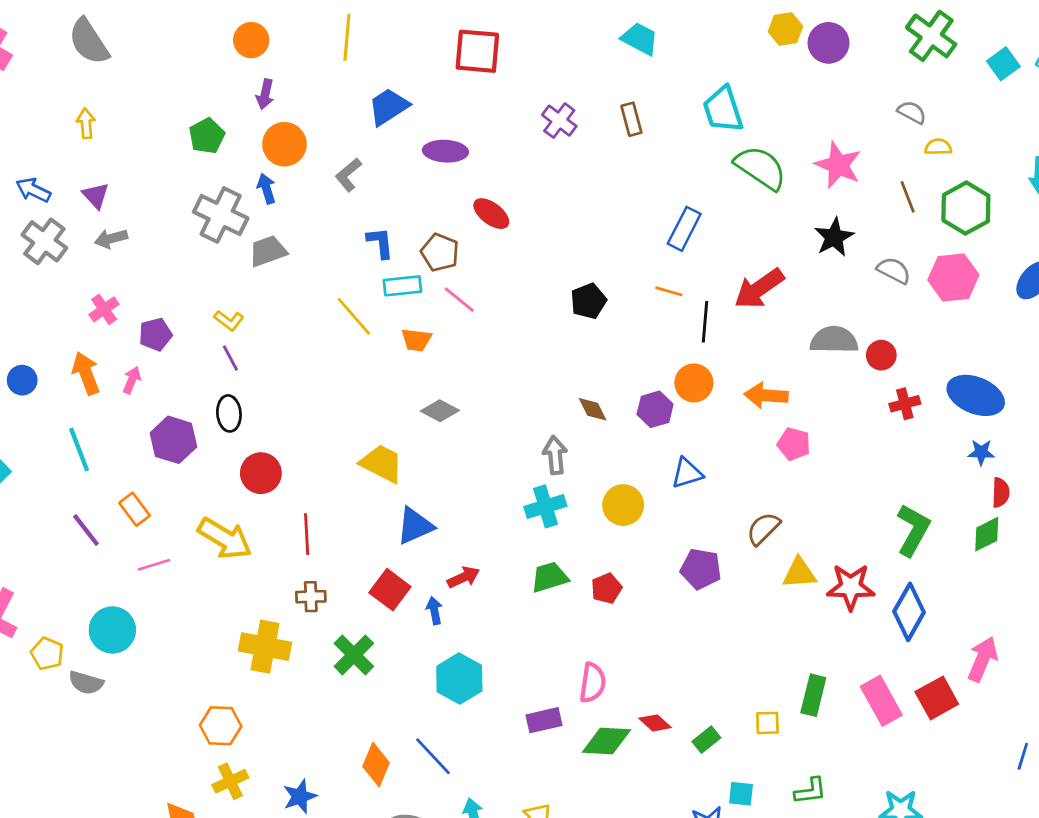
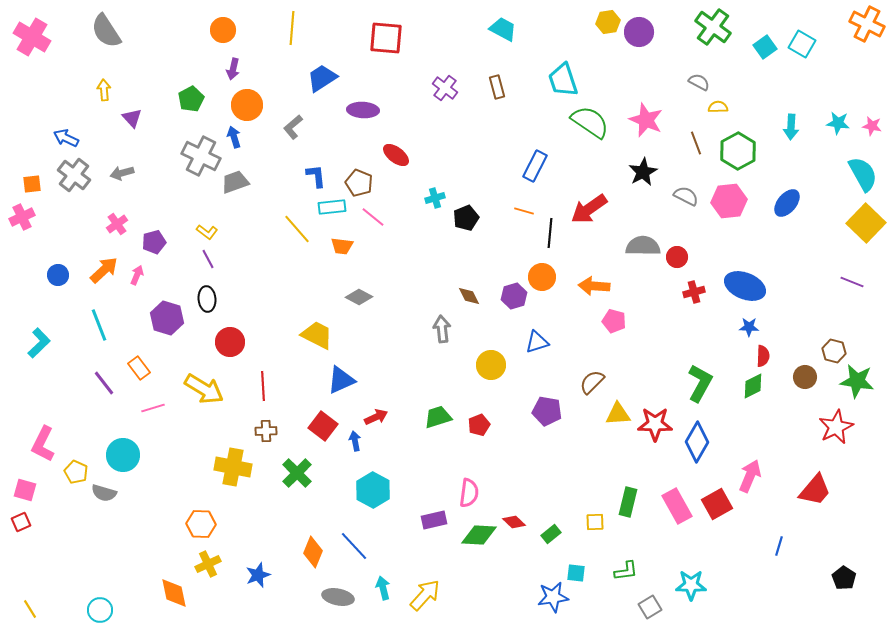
purple triangle: (96, 196) -> (132, 118), moved
orange arrow: (86, 373) -> (104, 270), turned 68
cyan cross: (545, 506) -> (435, 198), moved, size x0.7

